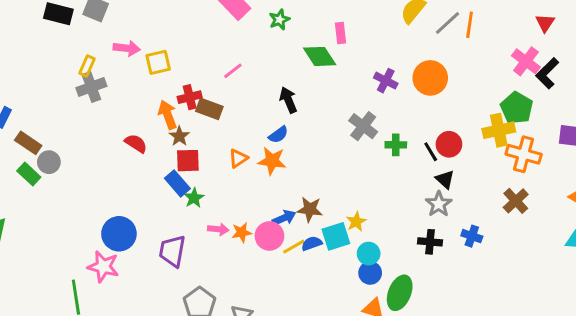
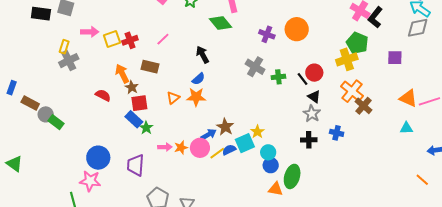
red cross: (190, 97) -> (130, 40), moved
orange cross: (524, 154) -> (352, 91), moved, turned 30
green rectangle: (29, 174) -> (56, 122), moved
brown star: (310, 209) -> (225, 127), turned 30

